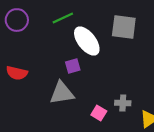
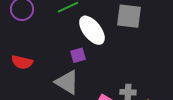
gray triangle: (62, 93) -> (67, 82), turned 40

